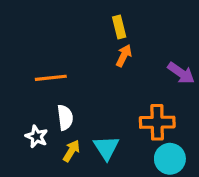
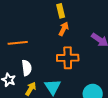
orange cross: (157, 122) -> (68, 58), moved

